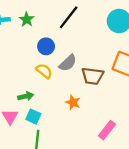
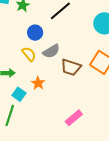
orange star: (73, 102) -> (38, 83), moved
cyan square: (33, 117) -> (19, 94), moved

